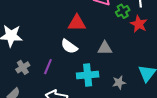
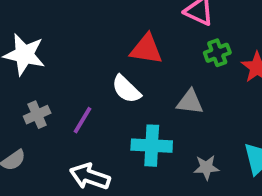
green cross: (123, 11) -> (217, 53), moved

